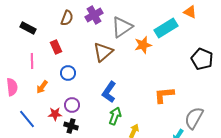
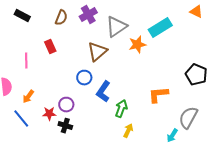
orange triangle: (190, 12) -> (196, 12), moved
black rectangle: (28, 28) -> (22, 16), moved
black pentagon: (202, 59) -> (196, 75), moved
blue circle: (68, 73) -> (84, 78), moved
orange arrow: (42, 87) -> (28, 97), moved
green arrow: (115, 116) -> (121, 109), moved

